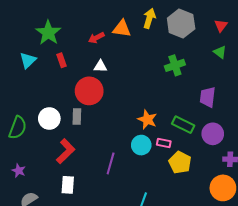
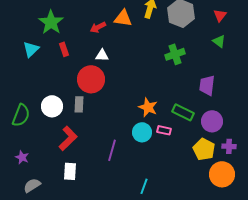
yellow pentagon: (180, 162) -> (204, 149), moved

